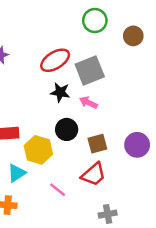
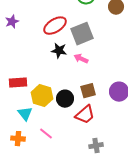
black circle: (67, 129) -> (65, 99), moved
cyan triangle: (17, 173) -> (25, 114), turned -35
pink line: (58, 190) -> (46, 134), moved

